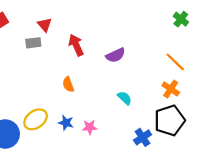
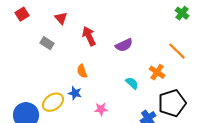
gray rectangle: (33, 43) -> (47, 43), moved, turned 40
orange cross: (171, 89) -> (157, 72), moved
blue star: (66, 123) -> (75, 93), moved

